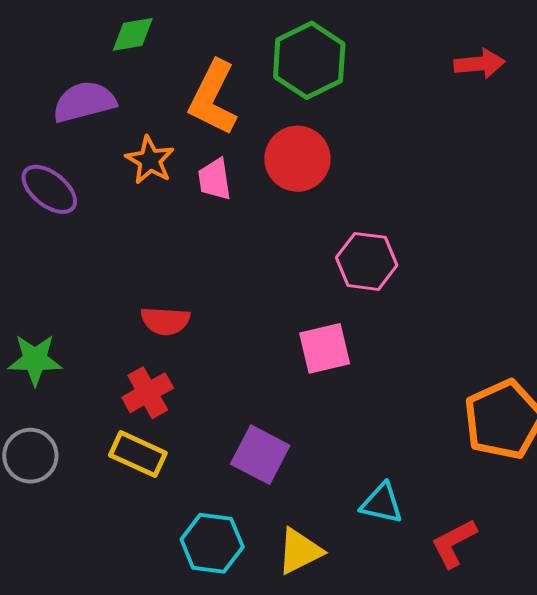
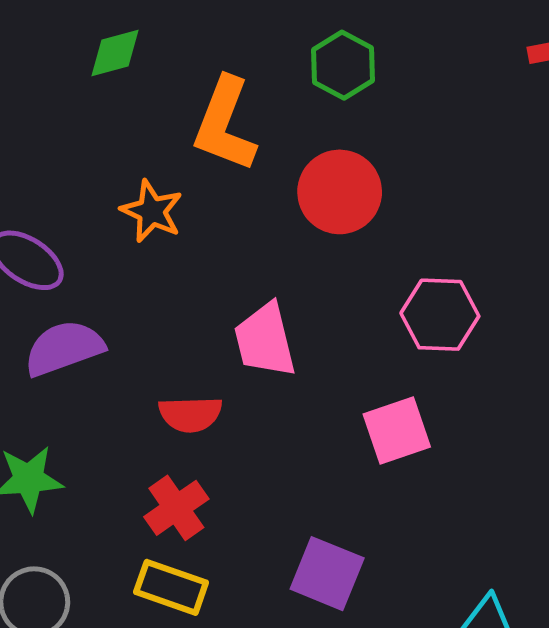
green hexagon: (309, 60) -> (343, 65), size x0.7
purple semicircle: (84, 102) -> (64, 348), moved
pink trapezoid: (215, 179) -> (265, 340), moved, size x1.4

